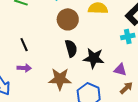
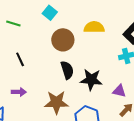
black line: (24, 45) -> (20, 59), moved

